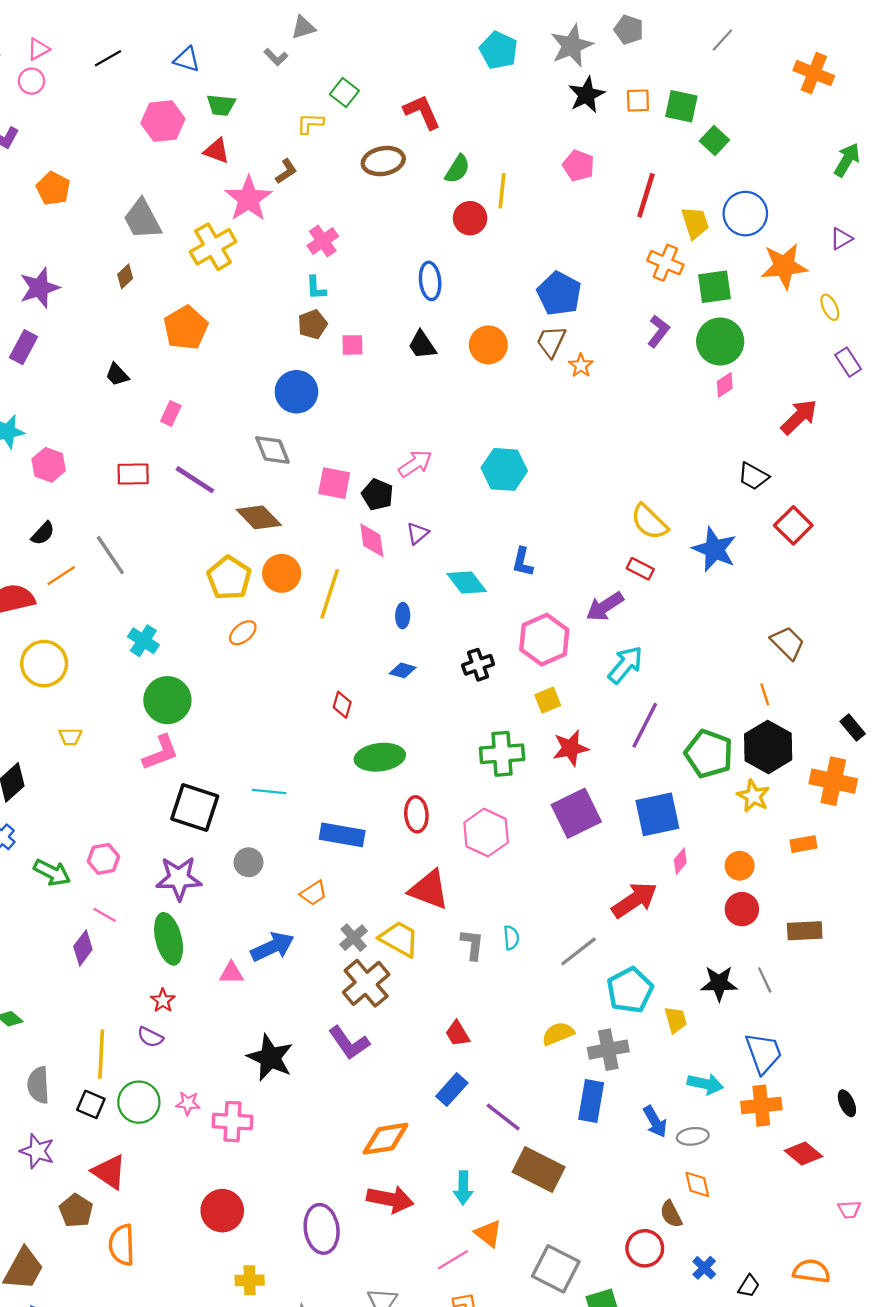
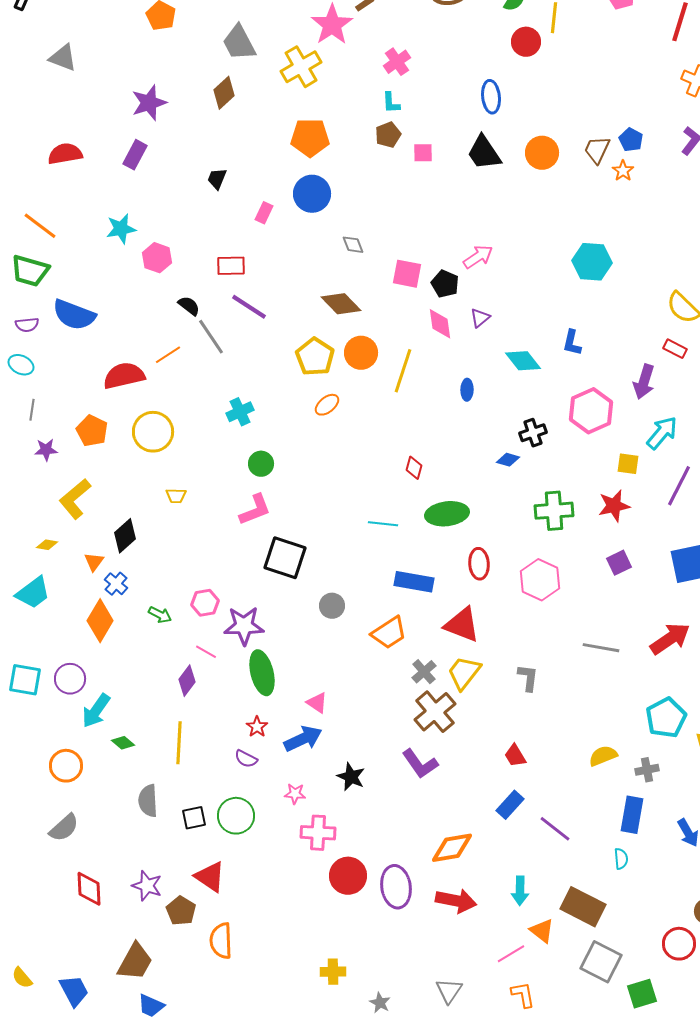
brown diamond: (125, 276) -> (224, 93), size x1.5
blue pentagon: (559, 294) -> (631, 140), moved, size x0.6
orange pentagon: (186, 328) -> (310, 138), moved, turned 30
black trapezoid: (422, 345) -> (484, 153), size x1.4
black trapezoid: (117, 375) -> (217, 179), turned 65
blue circle: (296, 392) -> (312, 194), moved
gray diamond: (272, 450) -> (353, 245), size x0.7
cyan hexagon: (504, 469) -> (592, 262), moved
purple line: (195, 480) -> (249, 307), moved
black semicircle: (43, 533) -> (189, 306), moved, turned -95
purple arrow: (605, 606) -> (644, 382), turned -40
cyan cross: (143, 641) -> (240, 412), turned 32
blue diamond: (403, 670) -> (508, 460), moved
green circle: (167, 700) -> (261, 464), size x0.6
yellow square: (548, 700) -> (628, 464), moved, turned 30
cyan line: (269, 791) -> (383, 524), moved
purple square: (576, 813) -> (619, 563), size x0.6
green arrow: (52, 873) -> (160, 615), size x0.7
purple star: (179, 878) -> (244, 626), moved
red triangle: (429, 890) -> (462, 625), moved
orange trapezoid: (314, 893) -> (389, 633), size x1.5
cyan semicircle: (511, 938) -> (621, 859), moved
yellow trapezoid: (399, 939) -> (464, 673), turned -81
blue arrow: (272, 947) -> (303, 739), moved
gray line: (579, 951) -> (601, 648), moved, turned 48
pink triangle: (231, 973) -> (317, 703), turned 35
gray cross: (608, 1050) -> (647, 770), size x0.7
yellow line: (101, 1054) -> (179, 743), moved
black star: (270, 1058) -> (351, 777), size x0.7
pink star: (188, 1103) -> (295, 794), moved
black square: (91, 1104) -> (194, 818), turned -35
purple star: (37, 1151) -> (147, 886), moved
brown rectangle: (539, 1170) -> (583, 907), moved
red circle: (222, 1211) -> (348, 876), moved
purple ellipse: (322, 1229) -> (396, 887), moved

